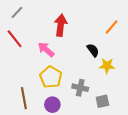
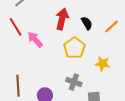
pink arrow: (46, 49) -> (35, 40), moved
black semicircle: (93, 50) -> (87, 23), moved
yellow pentagon: (51, 77) -> (74, 48), moved

